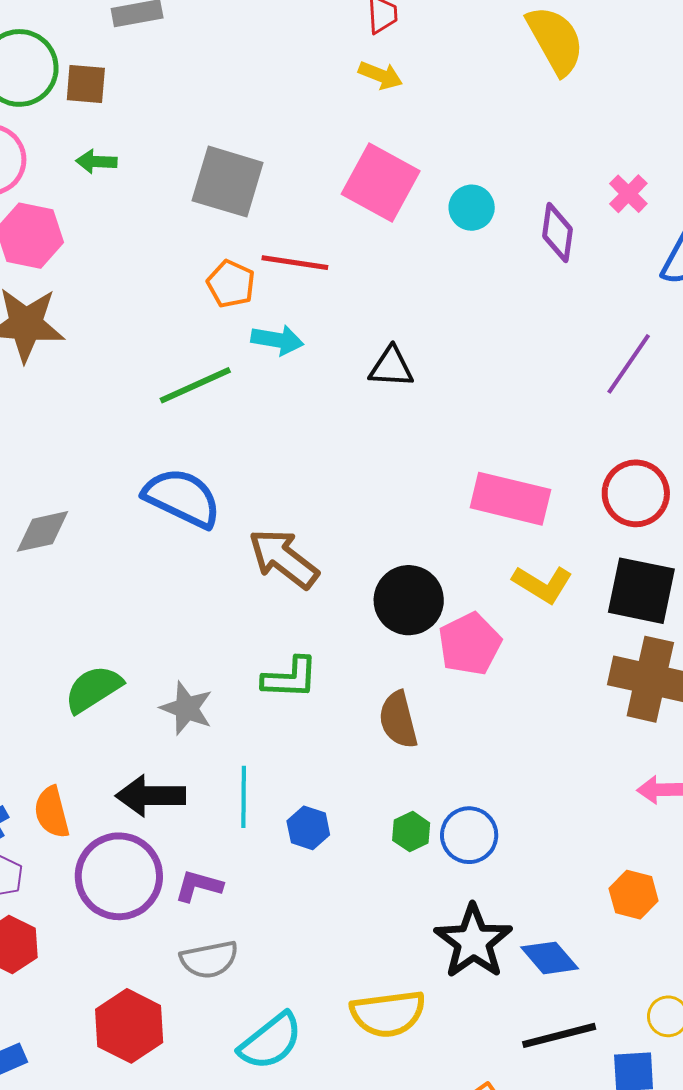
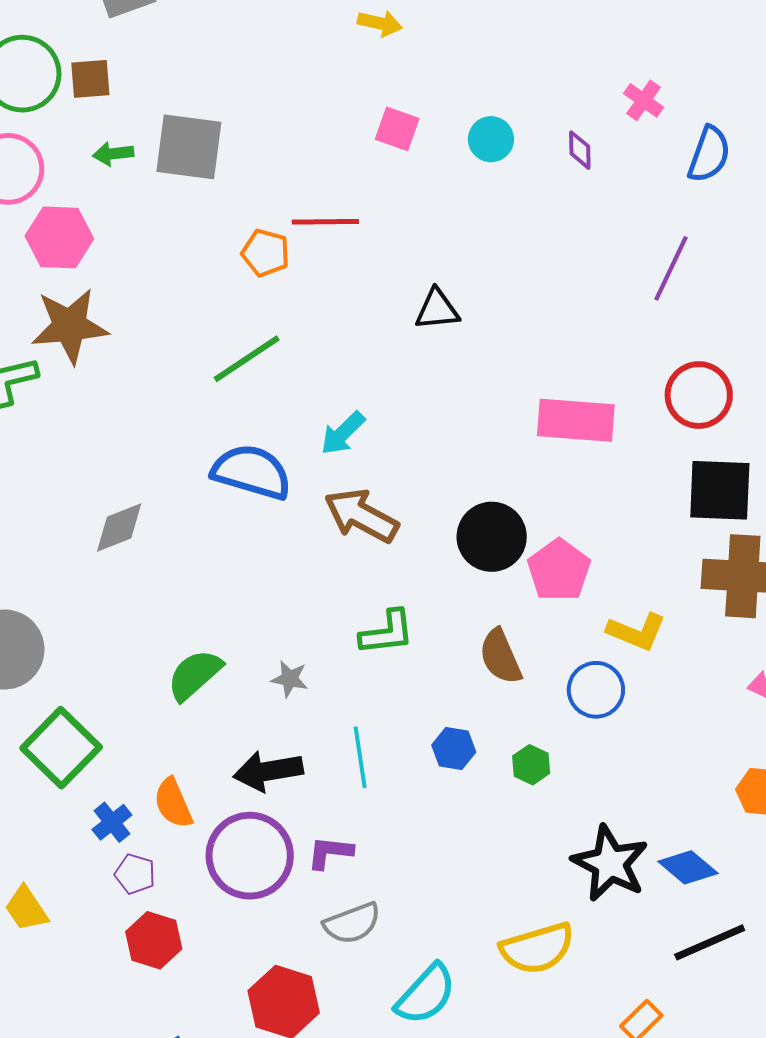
gray square: (228, 182) -> (189, 147), moved
pink square: (381, 182) -> (397, 129), size x0.6
purple diamond: (558, 233) -> (580, 150), size x0.7
cyan arrow: (277, 340) -> (343, 433), moved, turned 135
yellow L-shape: (543, 584) -> (637, 632), moved
gray star: (187, 708) -> (290, 679), size x0.7
blue hexagon: (308, 828) -> (454, 749), moved
blue circle: (469, 835) -> (596, 690), moved

